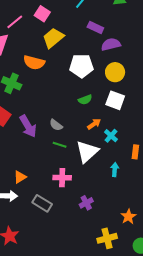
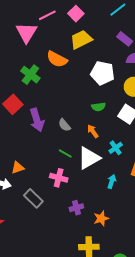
orange arrow: (94, 124) -> (93, 131), moved, turned -104
green line: (60, 145) -> (65, 153), moved
orange star: (128, 217) -> (101, 218), moved

